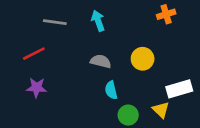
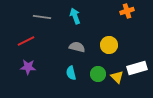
cyan semicircle: (111, 90) -> (71, 73), moved
yellow triangle: (161, 110) -> (117, 77), moved
green circle: (128, 115) -> (98, 74), moved

